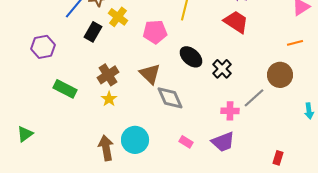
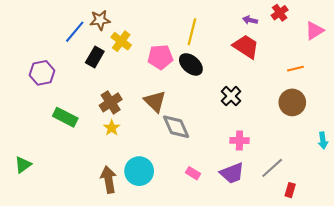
orange line: (295, 43) -> (295, 69), moved
black ellipse: (191, 57) -> (191, 64), moved
gray line: (254, 98) -> (272, 168), moved

